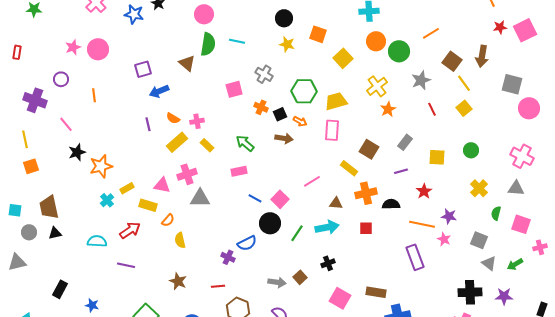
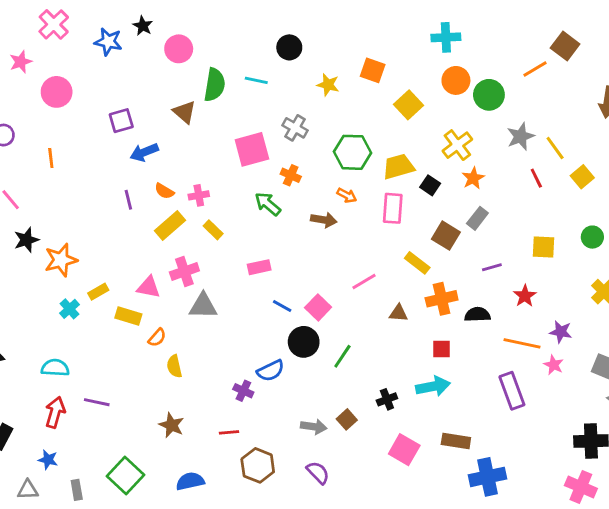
pink circle: (204, 14) -> (179, 49), moved
black circle: (284, 18) -> (289, 47), moved
pink star: (73, 47) -> (21, 62), moved
brown square: (452, 61) -> (565, 46), moved
yellow line: (464, 83) -> (555, 148), moved
pink square: (234, 89) -> (252, 149), size x1.4
black square: (280, 114) -> (430, 185), moved, turned -32
gray rectangle: (405, 142) -> (477, 218), moved
green arrow: (245, 143) -> (268, 204), moved
cyan arrow: (327, 227) -> (433, 386), moved
red arrow: (130, 230) -> (55, 412), moved, turned -40

